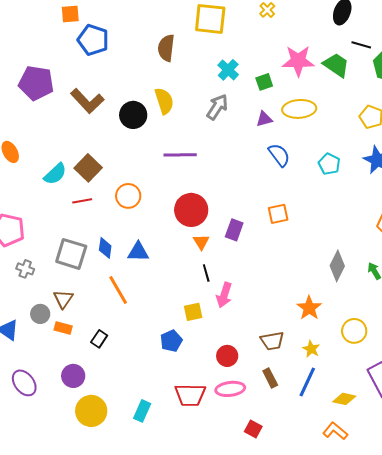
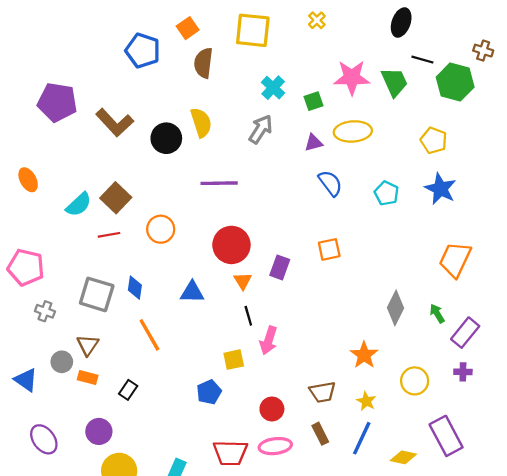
orange square: (70, 14) -> (188, 28), moved, turned -30
blue pentagon: (93, 40) -> (143, 51), moved
green trapezoid: (336, 65) -> (394, 82), turned 32
blue triangle: (138, 252) -> (192, 292), moved

